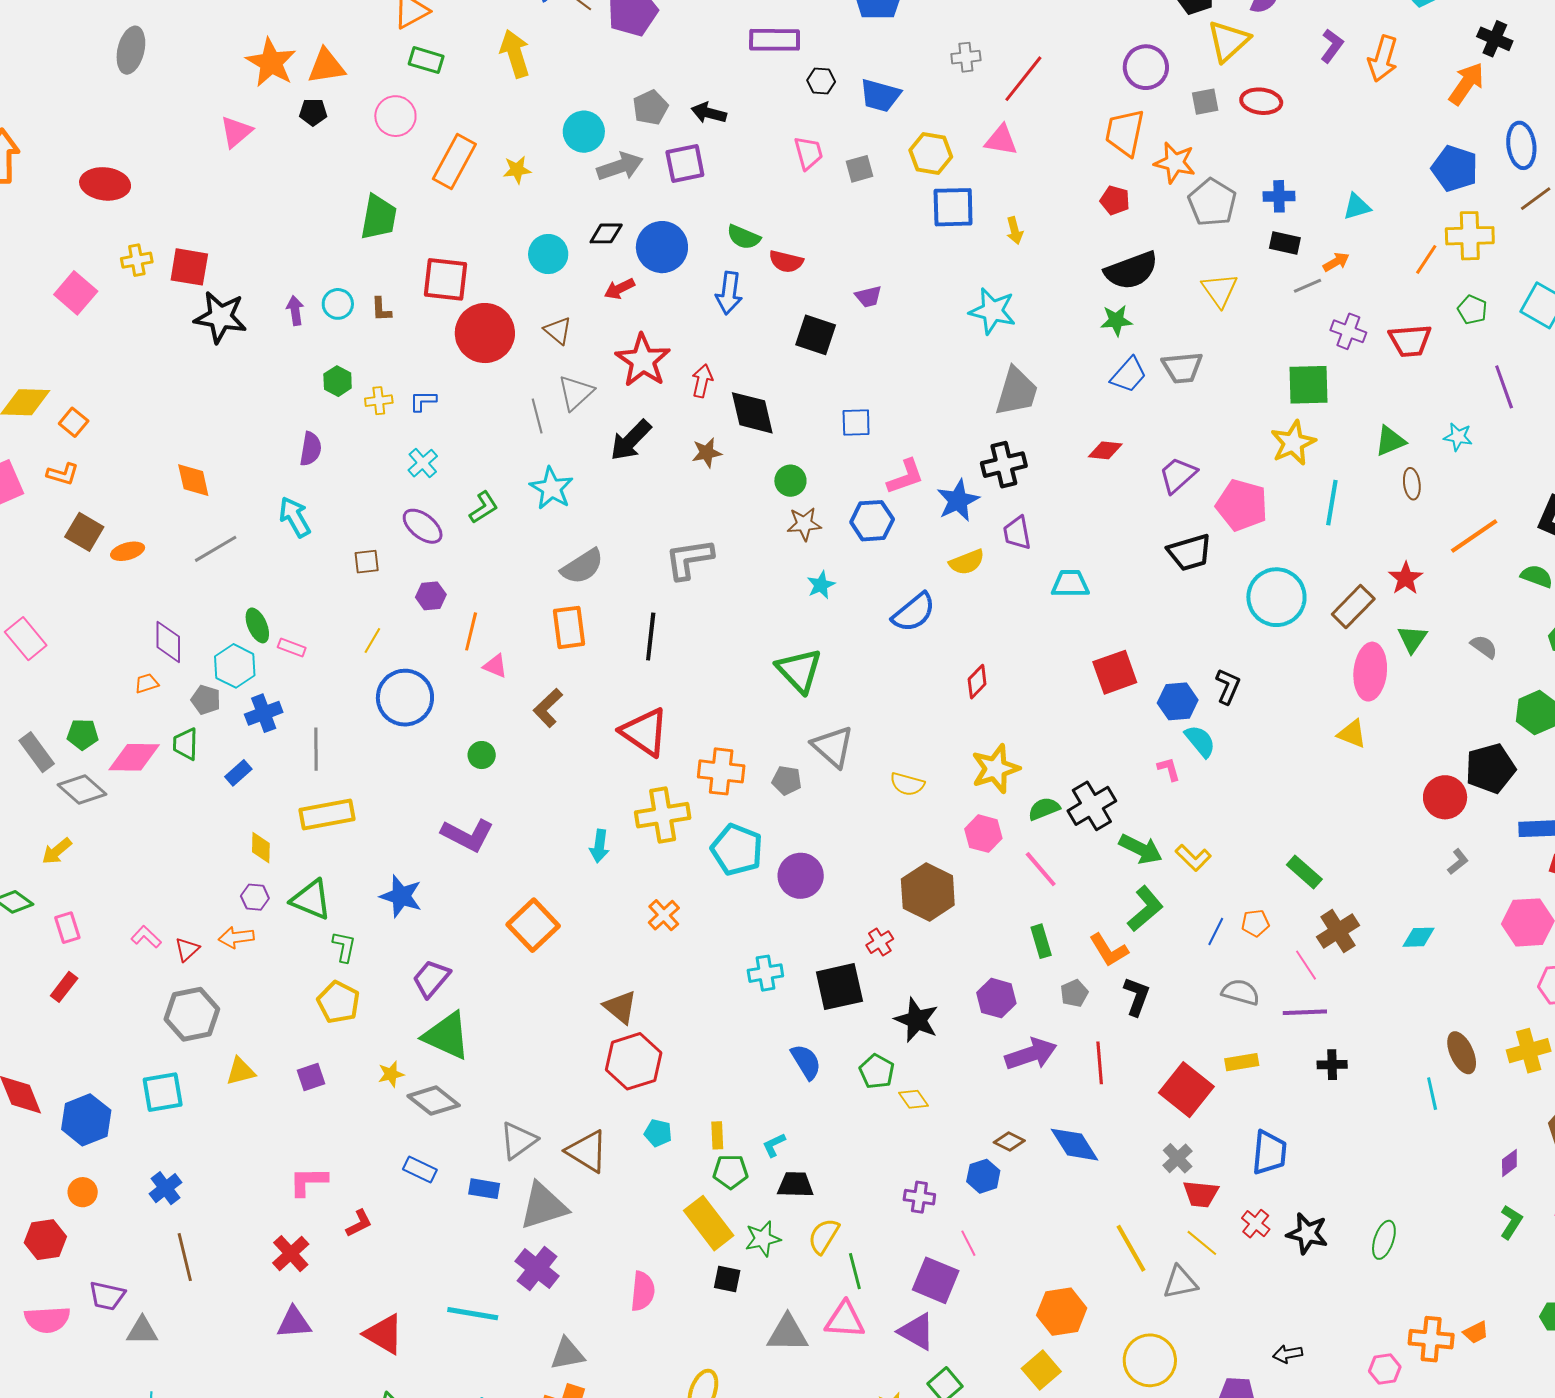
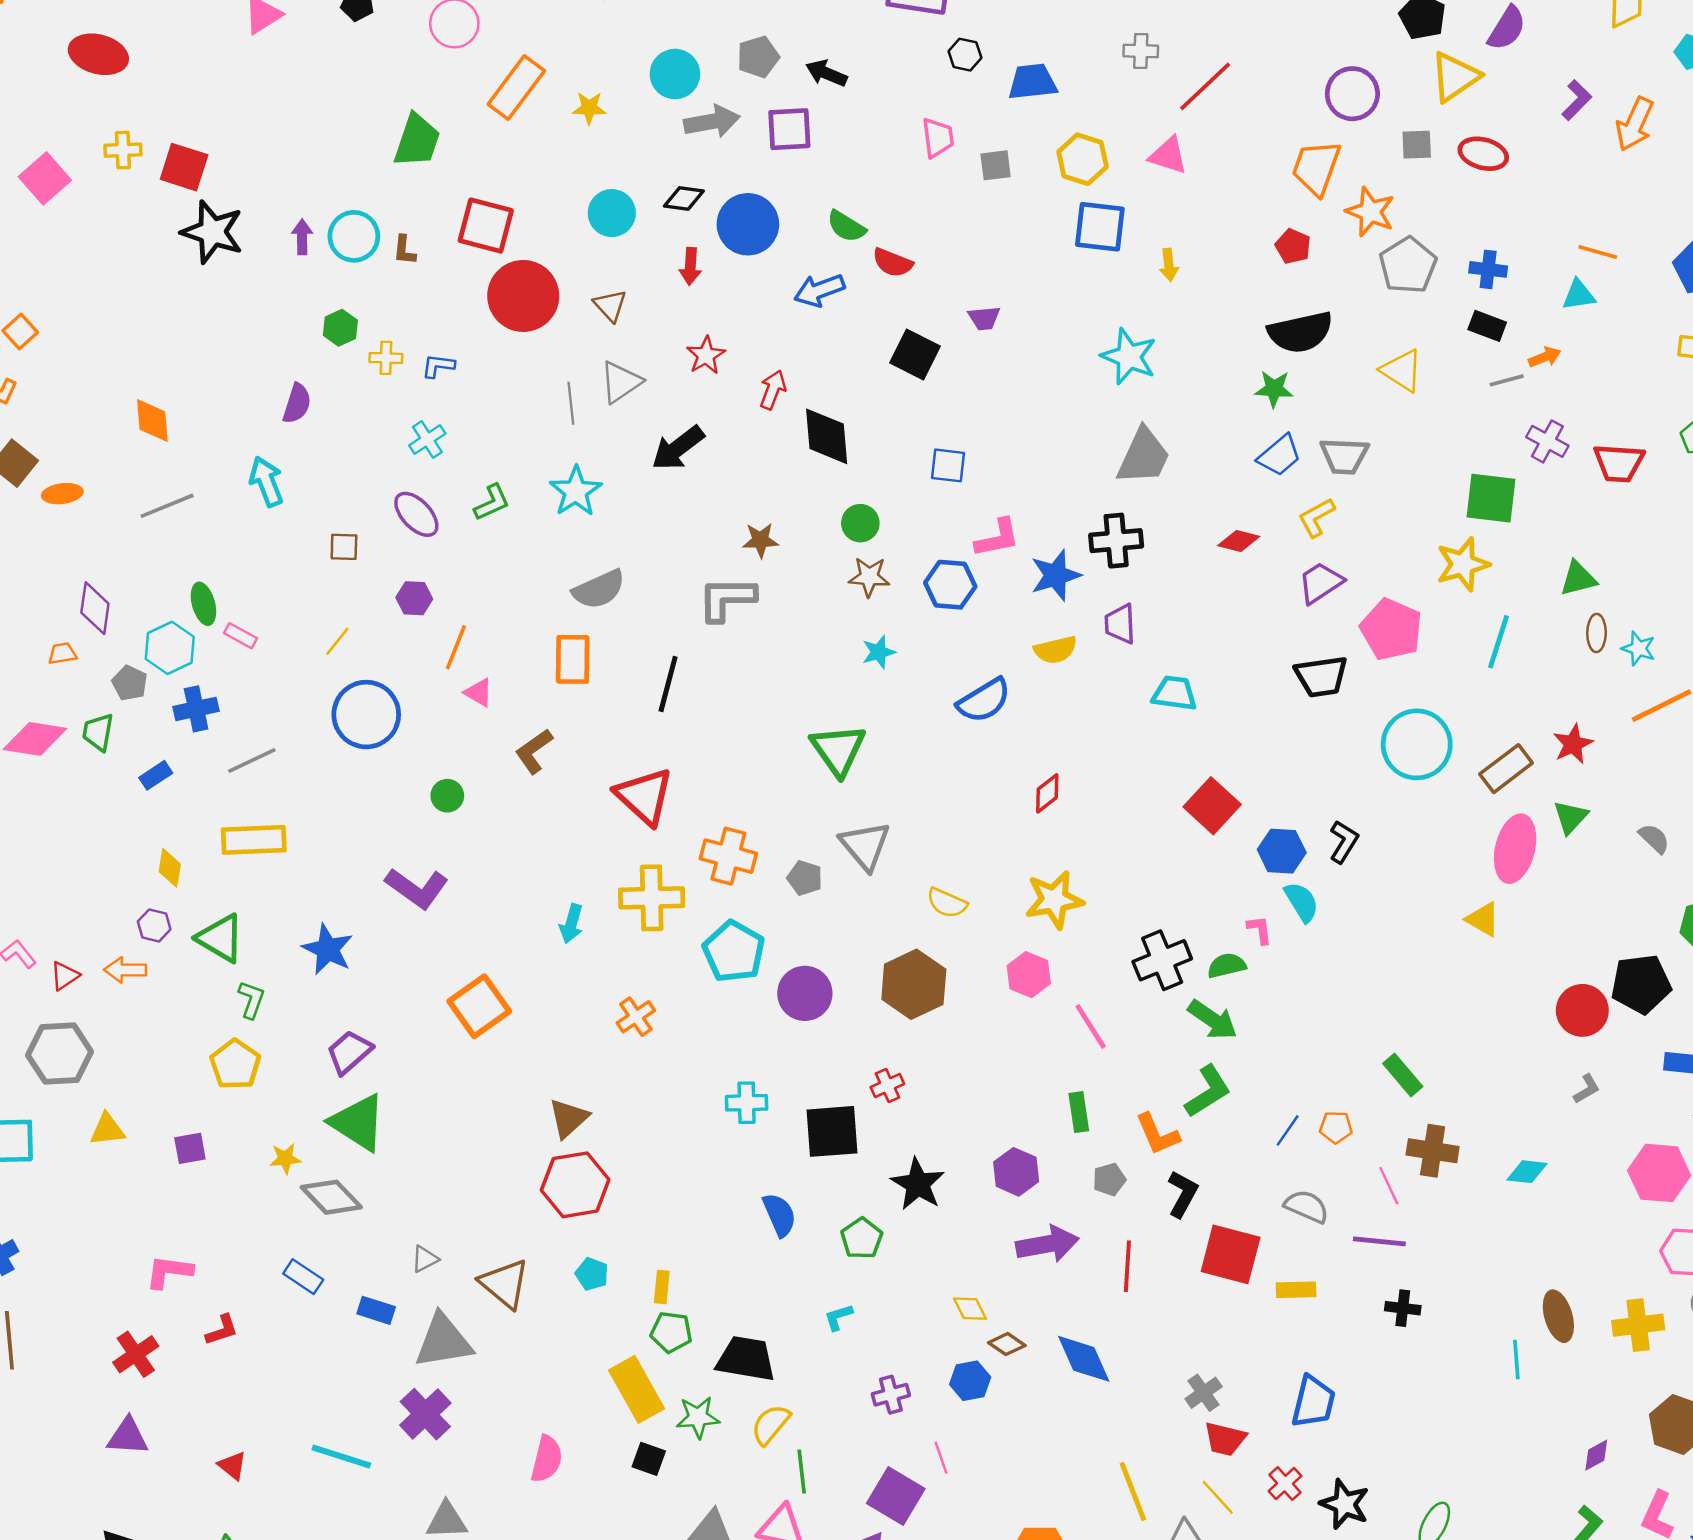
blue trapezoid: (880, 95) -> (1032, 82), turned 150
orange line: (1426, 259) -> (1598, 252), moved, turned 64
red arrow: (619, 289) -> (690, 266), turned -68
yellow triangle: (1220, 290) -> (1402, 371), turned -30
blue arrow: (729, 293) -> (819, 290), turned 54
cyan circle: (338, 304) -> (354, 236), size x1.4
red star: (643, 360) -> (706, 355), size x0.6
cyan star: (1458, 437) -> (1639, 648), moved
brown star: (707, 453) -> (760, 540), moved
red square: (1115, 672) -> (1212, 806), turned -36
gray line: (316, 749) -> (252, 760), turned 57
green semicircle: (1044, 809) -> (1227, 966), moved
yellow L-shape: (1193, 858) -> (1316, 517), moved, turned 99
brown hexagon: (928, 892) -> (914, 984), moved
brown cross: (1338, 931) -> (1433, 1151), turned 33
brown triangle: (620, 1007) -> (569, 1118), turned 30
red square: (1186, 1090) -> (1231, 1254), moved, turned -32
yellow diamond: (913, 1099) -> (970, 1309), moved
gray triangle: (518, 1140) -> (425, 1259), size x0.6
cyan L-shape: (774, 1145) -> (838, 1317), moved
black trapezoid: (795, 1185) -> (746, 1359), size x1.4
purple cross: (919, 1197) -> (891, 1395), turned -32
red triangle: (384, 1334) -> (232, 1466), size x0.6

